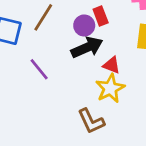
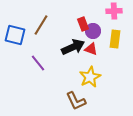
purple circle: (84, 25) -> (93, 31), moved
red triangle: (112, 65) -> (91, 49), moved

